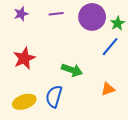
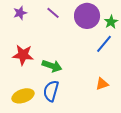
purple line: (56, 14) -> (53, 13), turned 48
red star: (24, 58) -> (23, 55), turned 30
green arrow: (72, 70) -> (52, 66), moved

